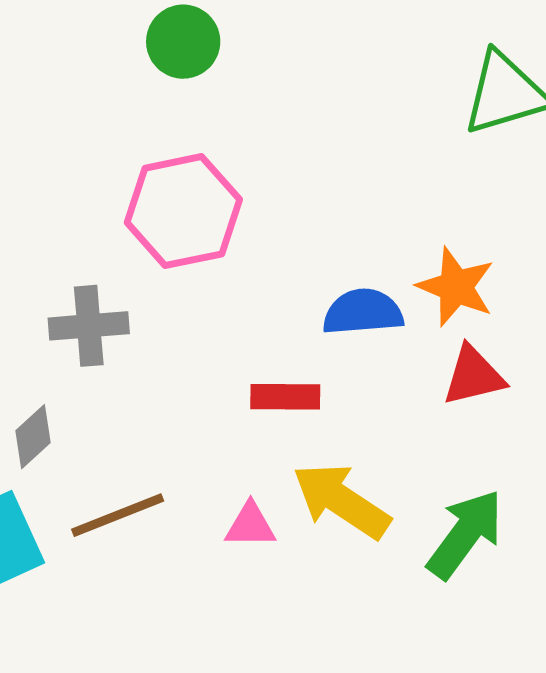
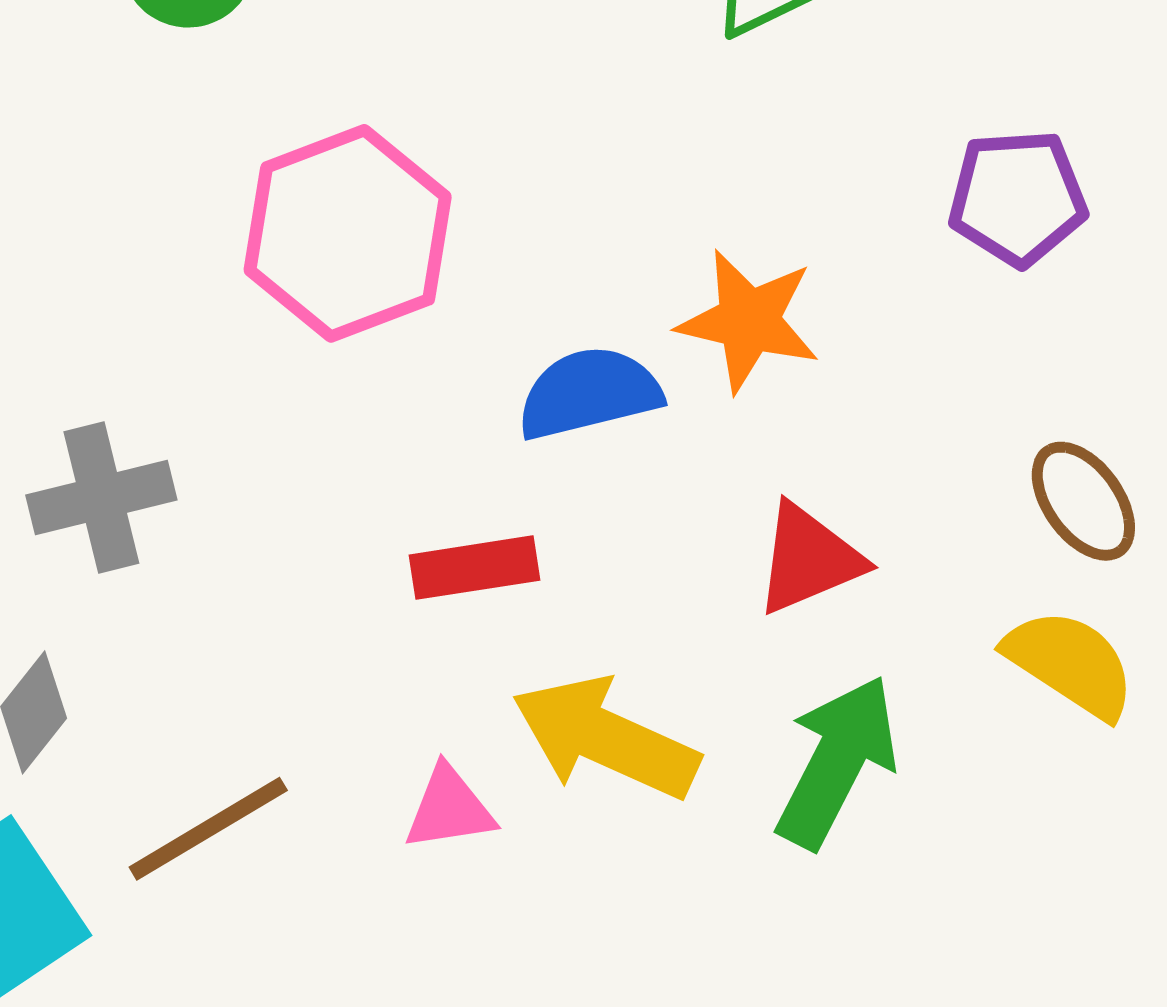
pink hexagon: (183, 211) -> (348, 233), moved
red triangle: (474, 376) -> (809, 559), moved

